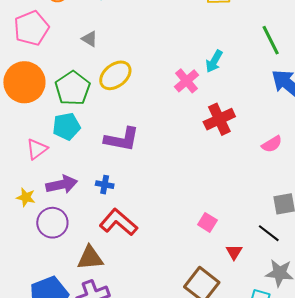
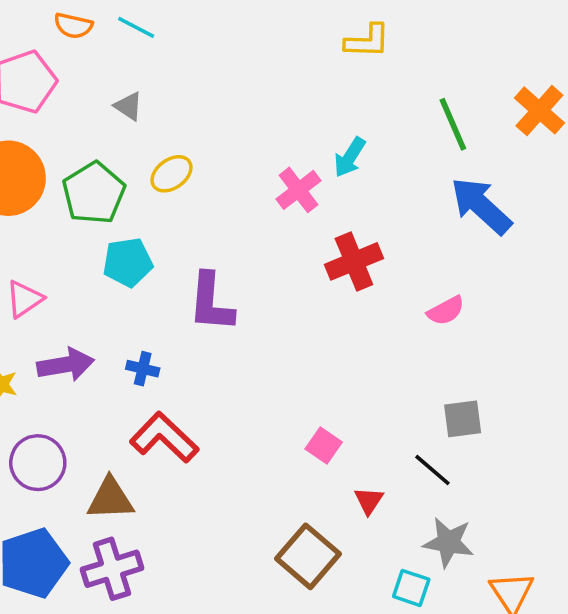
yellow ellipse: (115, 75) -> (172, 174), size x0.7
cyan pentagon: (66, 126) -> (128, 262), moved
purple L-shape: (122, 139) -> (211, 302), moved, turned 81
purple circle: (52, 223) -> (38, 463), moved

